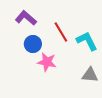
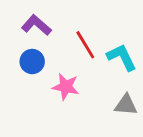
blue circle: (33, 44) -> (32, 62), moved

